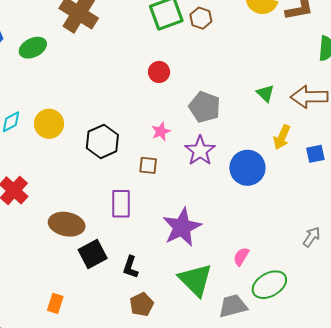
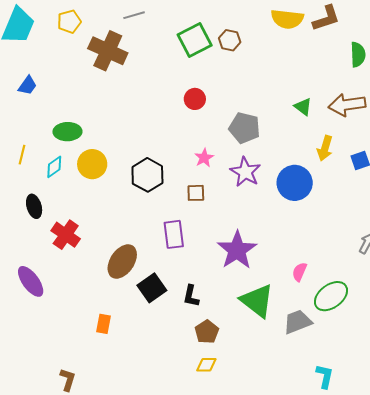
green ellipse: (33, 48) -> (67, 132), moved, turned 32
brown ellipse: (67, 224) -> (122, 261), turned -60
orange rectangle: (55, 303) -> (104, 324), moved

